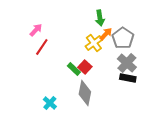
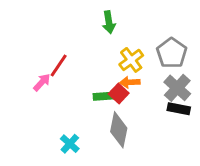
green arrow: (100, 18) -> (109, 22), moved
pink arrow: (36, 30) -> (42, 82), moved
orange arrow: (106, 34) -> (130, 82), moved, turned -136
green rectangle: (74, 69) -> (103, 96), turned -48

